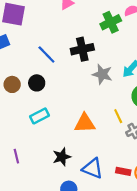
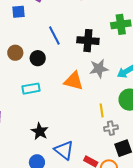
gray star: (102, 74) -> (99, 69), turned 30
orange triangle: (85, 123) -> (74, 81), moved
black star: (62, 157) -> (40, 131), turned 30

